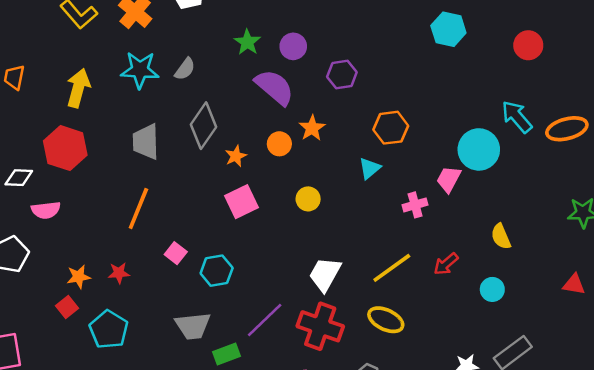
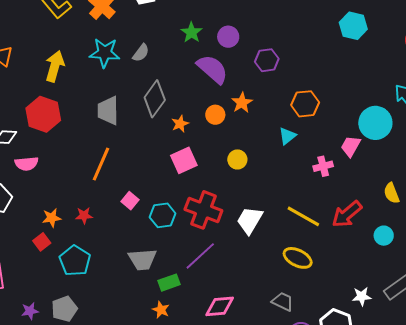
red arrow: (446, 264) -> (347, 214), size x1.5
yellow line: (392, 268) -> (303, 216), turned 64
red cross: (320, 326) -> (203, 210), moved

